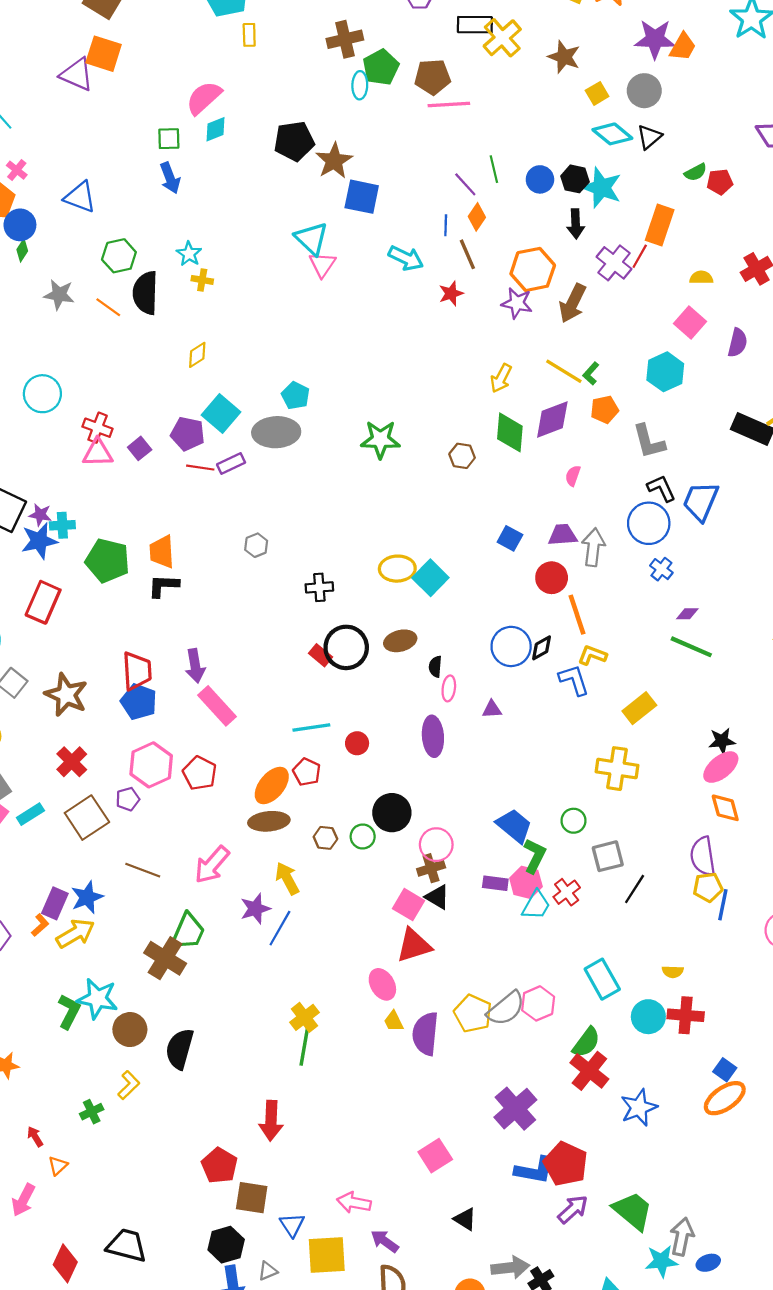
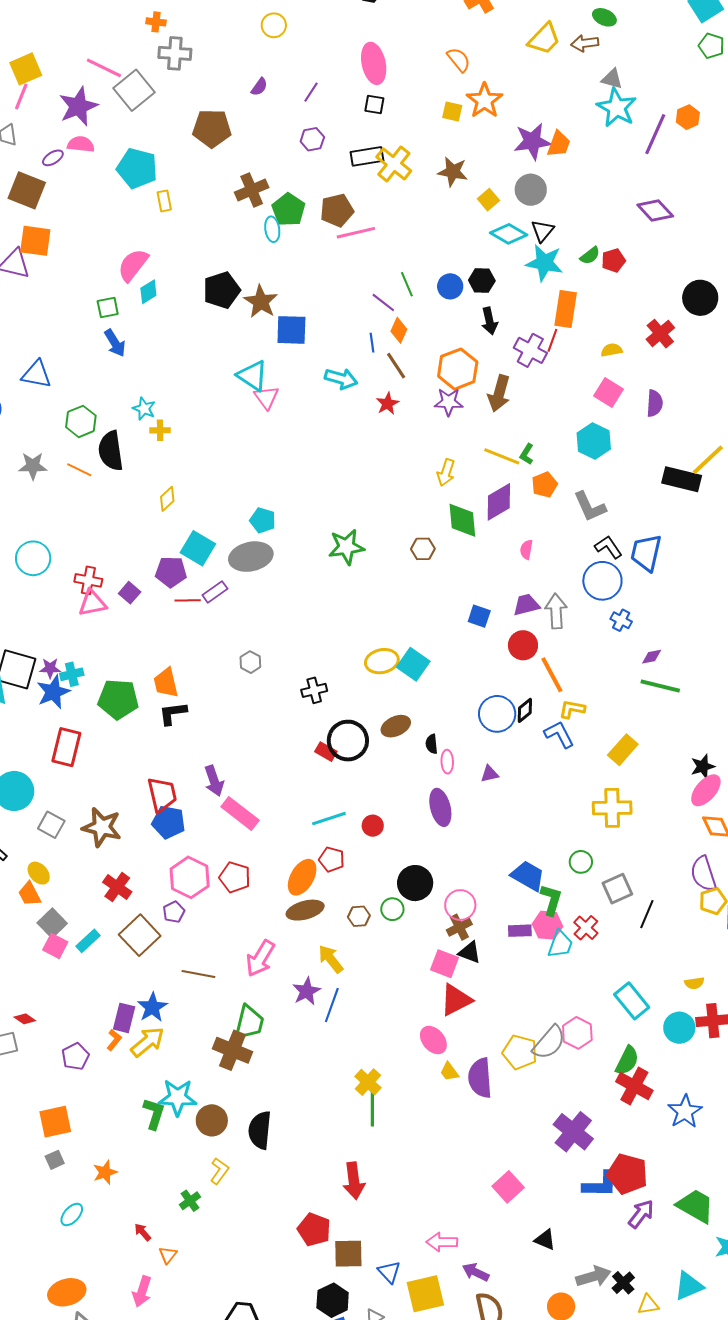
cyan star: (602, 188) -> (544, 263), moved

